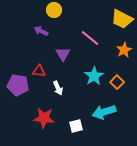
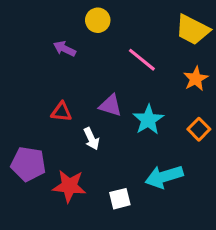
yellow circle: (54, 10) -> (98, 20), moved
purple triangle: (63, 54) -> (110, 106), moved, turned -42
orange square: (117, 82) -> (199, 129), moved
purple pentagon: (18, 85) -> (28, 164), moved

